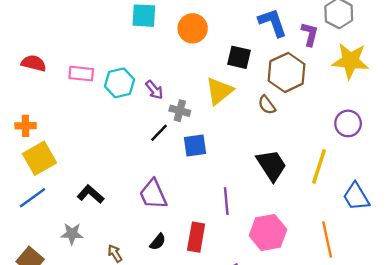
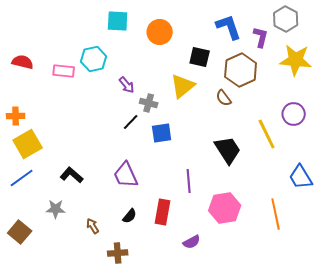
cyan hexagon: (119, 83) -> (94, 59), moved
yellow line: (319, 166) -> (267, 134), moved, turned -44

